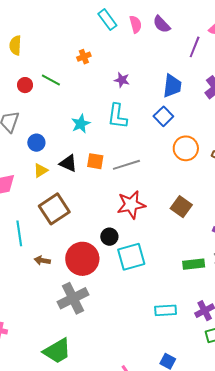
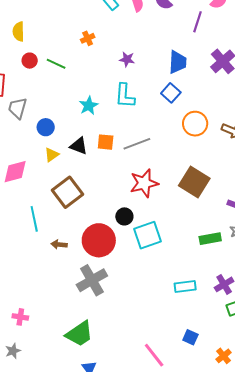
red circle: (25, 85) -> (30, 61), moved
brown square: (181, 207) -> (194, 182), size x1.4

